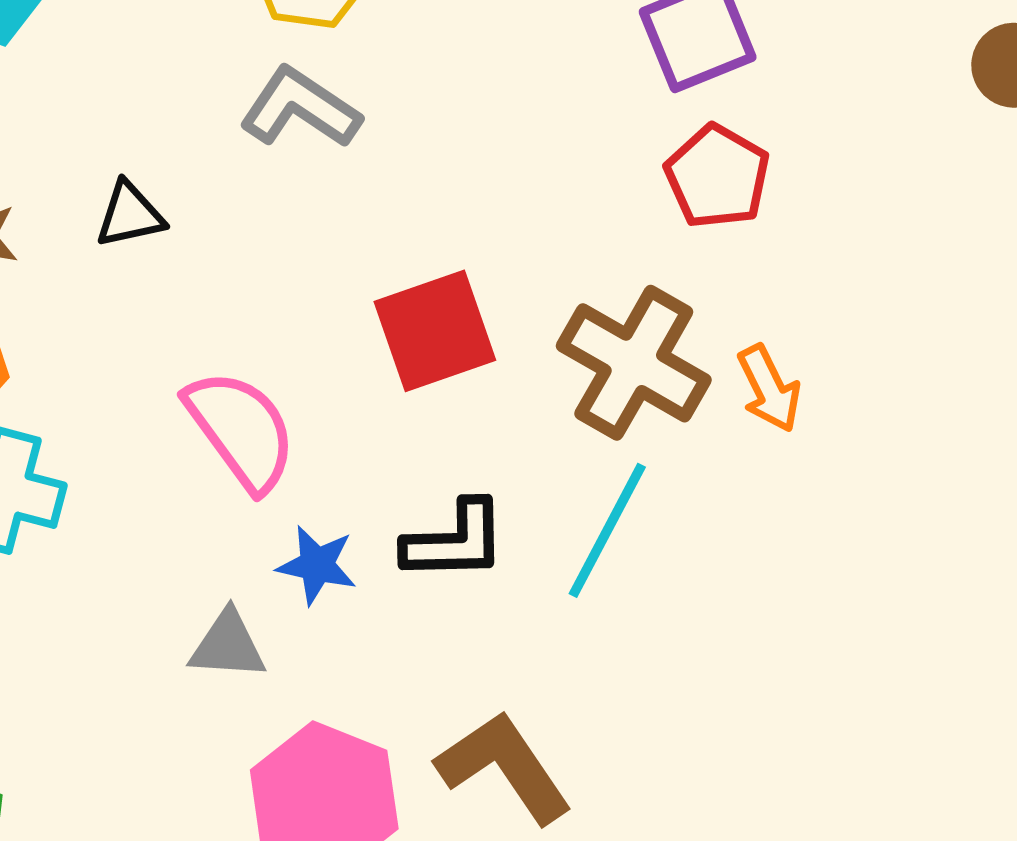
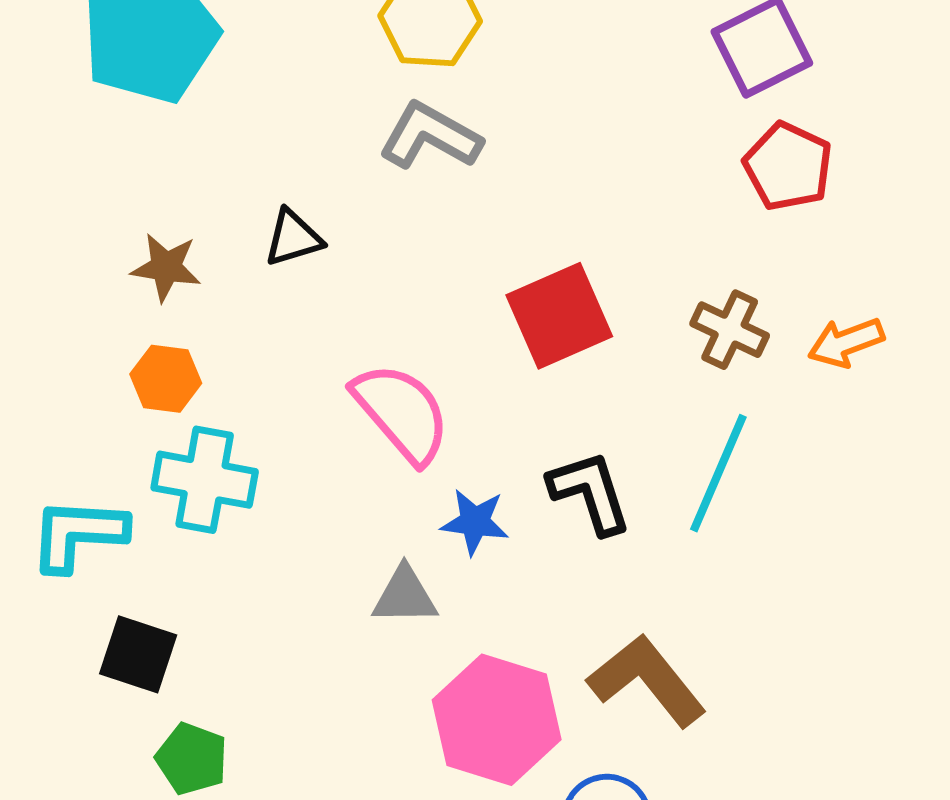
brown cross: (634, 363) -> (730, 330), size x0.6
orange arrow: (769, 389) -> (846, 342), turned 100
black L-shape: (455, 541) -> (590, 492), turned -102

